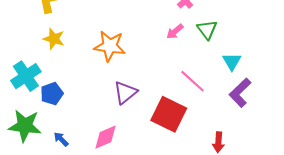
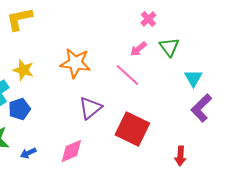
yellow star: (54, 39) -> (23, 70), moved
pink line: (192, 81) -> (127, 75), moved
blue arrow: (61, 139) -> (28, 153), turned -70

